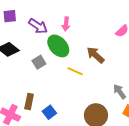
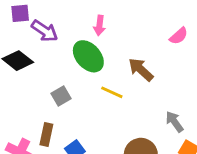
purple arrow: (38, 26) -> (45, 31), moved
gray square: (39, 62) -> (61, 96), moved

